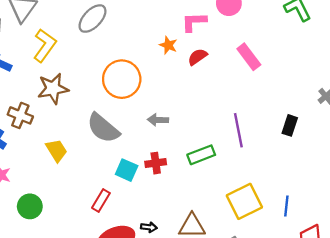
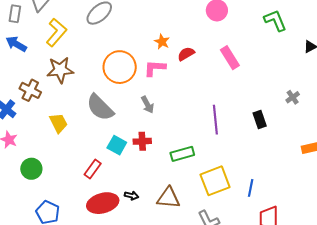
pink L-shape: (194, 22) -> (155, 68), moved
gray arrow: (158, 120) -> (147, 105), turned -126
black rectangle: (290, 125) -> (260, 119), turned -42
green rectangle: (201, 155) -> (182, 154), moved

